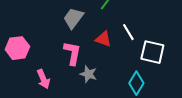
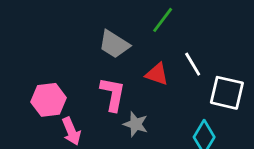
gray trapezoid: (73, 18) -> (114, 44), turned -95
pink hexagon: (17, 48) -> (49, 100), moved

